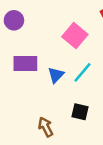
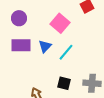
purple circle: (14, 20) -> (19, 18), moved
blue triangle: (56, 75) -> (45, 46), moved

